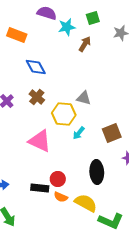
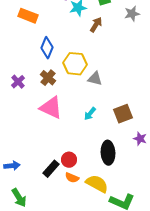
blue diamond: (36, 67) -> (47, 48), turned 50
yellow hexagon: (64, 114) -> (75, 64), moved
pink triangle: (40, 141) -> (51, 108), moved
black rectangle: (40, 188) -> (51, 169), turned -54

